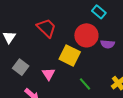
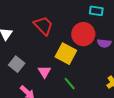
cyan rectangle: (99, 12) -> (96, 11), turned -32
green line: (85, 84) -> (70, 84), moved

